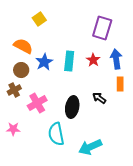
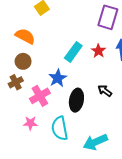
cyan rectangle: (69, 61) -> (73, 52), turned 30
blue star: (44, 62) -> (58, 78), moved
pink star: (13, 129) -> (30, 123), moved

